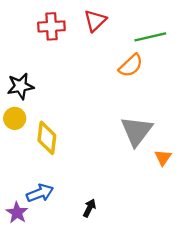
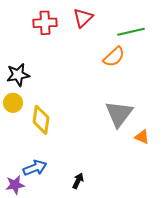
orange triangle: (163, 157) -> (142, 137), turned -42
purple star: (17, 213) -> (15, 185), turned 30

